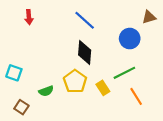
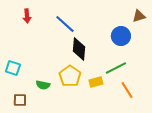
blue line: (85, 20) -> (65, 24), moved
yellow rectangle: (103, 88) -> (96, 82), turned -72
green semicircle: (46, 91) -> (43, 85), turned 32
brown square: (21, 107) -> (20, 100), turned -32

